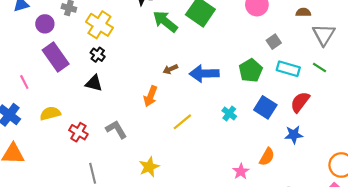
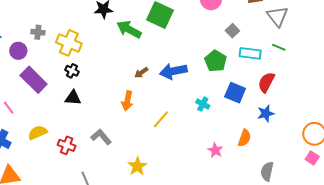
pink star: (241, 171) -> (215, 150), moved

